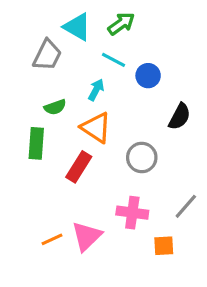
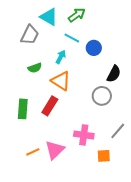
green rectangle: (36, 143) -> (23, 109), moved
gray circle: (142, 158) -> (102, 96), moved

